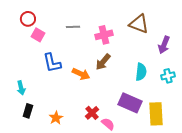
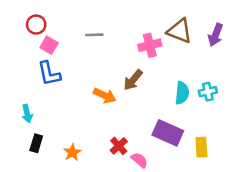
pink cross: (104, 35) -> (150, 45), moved
purple arrow: (164, 45) -> (216, 35), moved
blue L-shape: (52, 63) -> (49, 74), moved
cyan cross: (168, 76) -> (208, 92), moved
yellow rectangle: (156, 114) -> (201, 147), size x0.7

